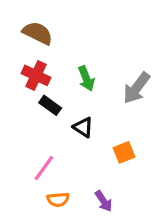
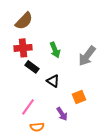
brown semicircle: (38, 33) -> (24, 21), turned 108
red cross: (36, 75) -> (23, 48), turned -30
purple arrow: (104, 201) -> (62, 114), moved

